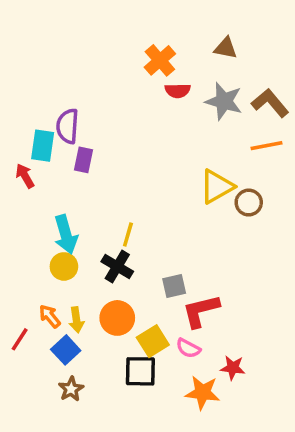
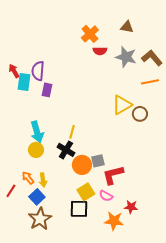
red arrow: (25, 176) -> (14, 71), moved
orange circle: (117, 318) -> (82, 165), moved
brown star: (71, 389) -> (40, 219), size x1.6

